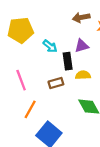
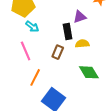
cyan arrow: (50, 46) -> (32, 27), moved
brown rectangle: (56, 83) -> (58, 52), turned -48

